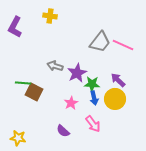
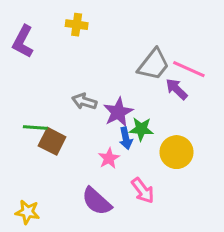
purple arrow: (118, 80) -> (177, 89), moved
blue arrow: (94, 98) -> (126, 138), moved
purple semicircle: (63, 131) -> (97, 201), size x1.5

